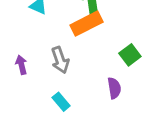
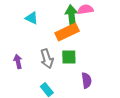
green square: (130, 55) -> (69, 57), moved, turned 35

